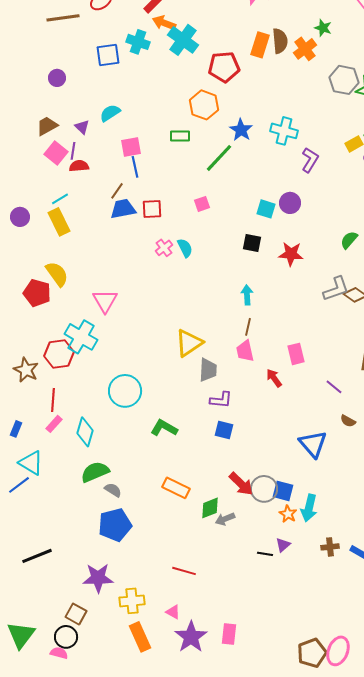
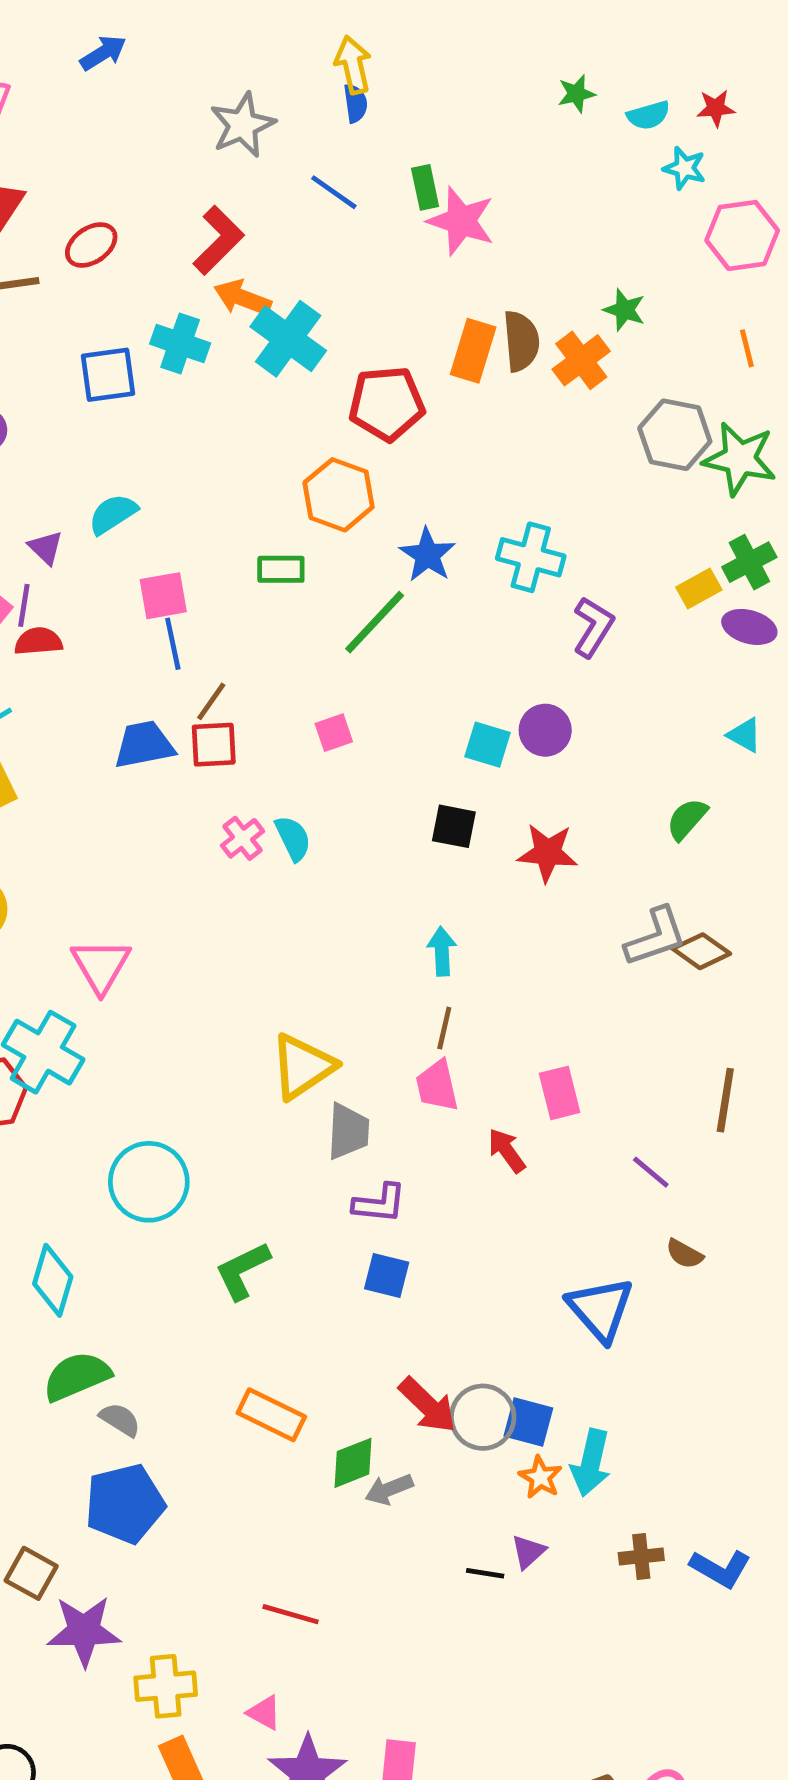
brown line: (117, 191) -> (211, 701), moved
green L-shape: (164, 428) -> (243, 1271), turned -56
brown square: (76, 614) -> (31, 1573), moved

